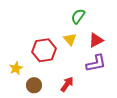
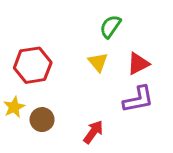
red hexagon: (44, 50) -> (33, 65), moved
brown circle: (34, 85) -> (42, 120), moved

